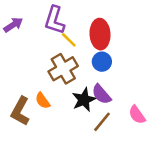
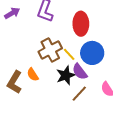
yellow line: (69, 40) -> (69, 54), moved
blue circle: (102, 62) -> (92, 53), moved, size x1.5

